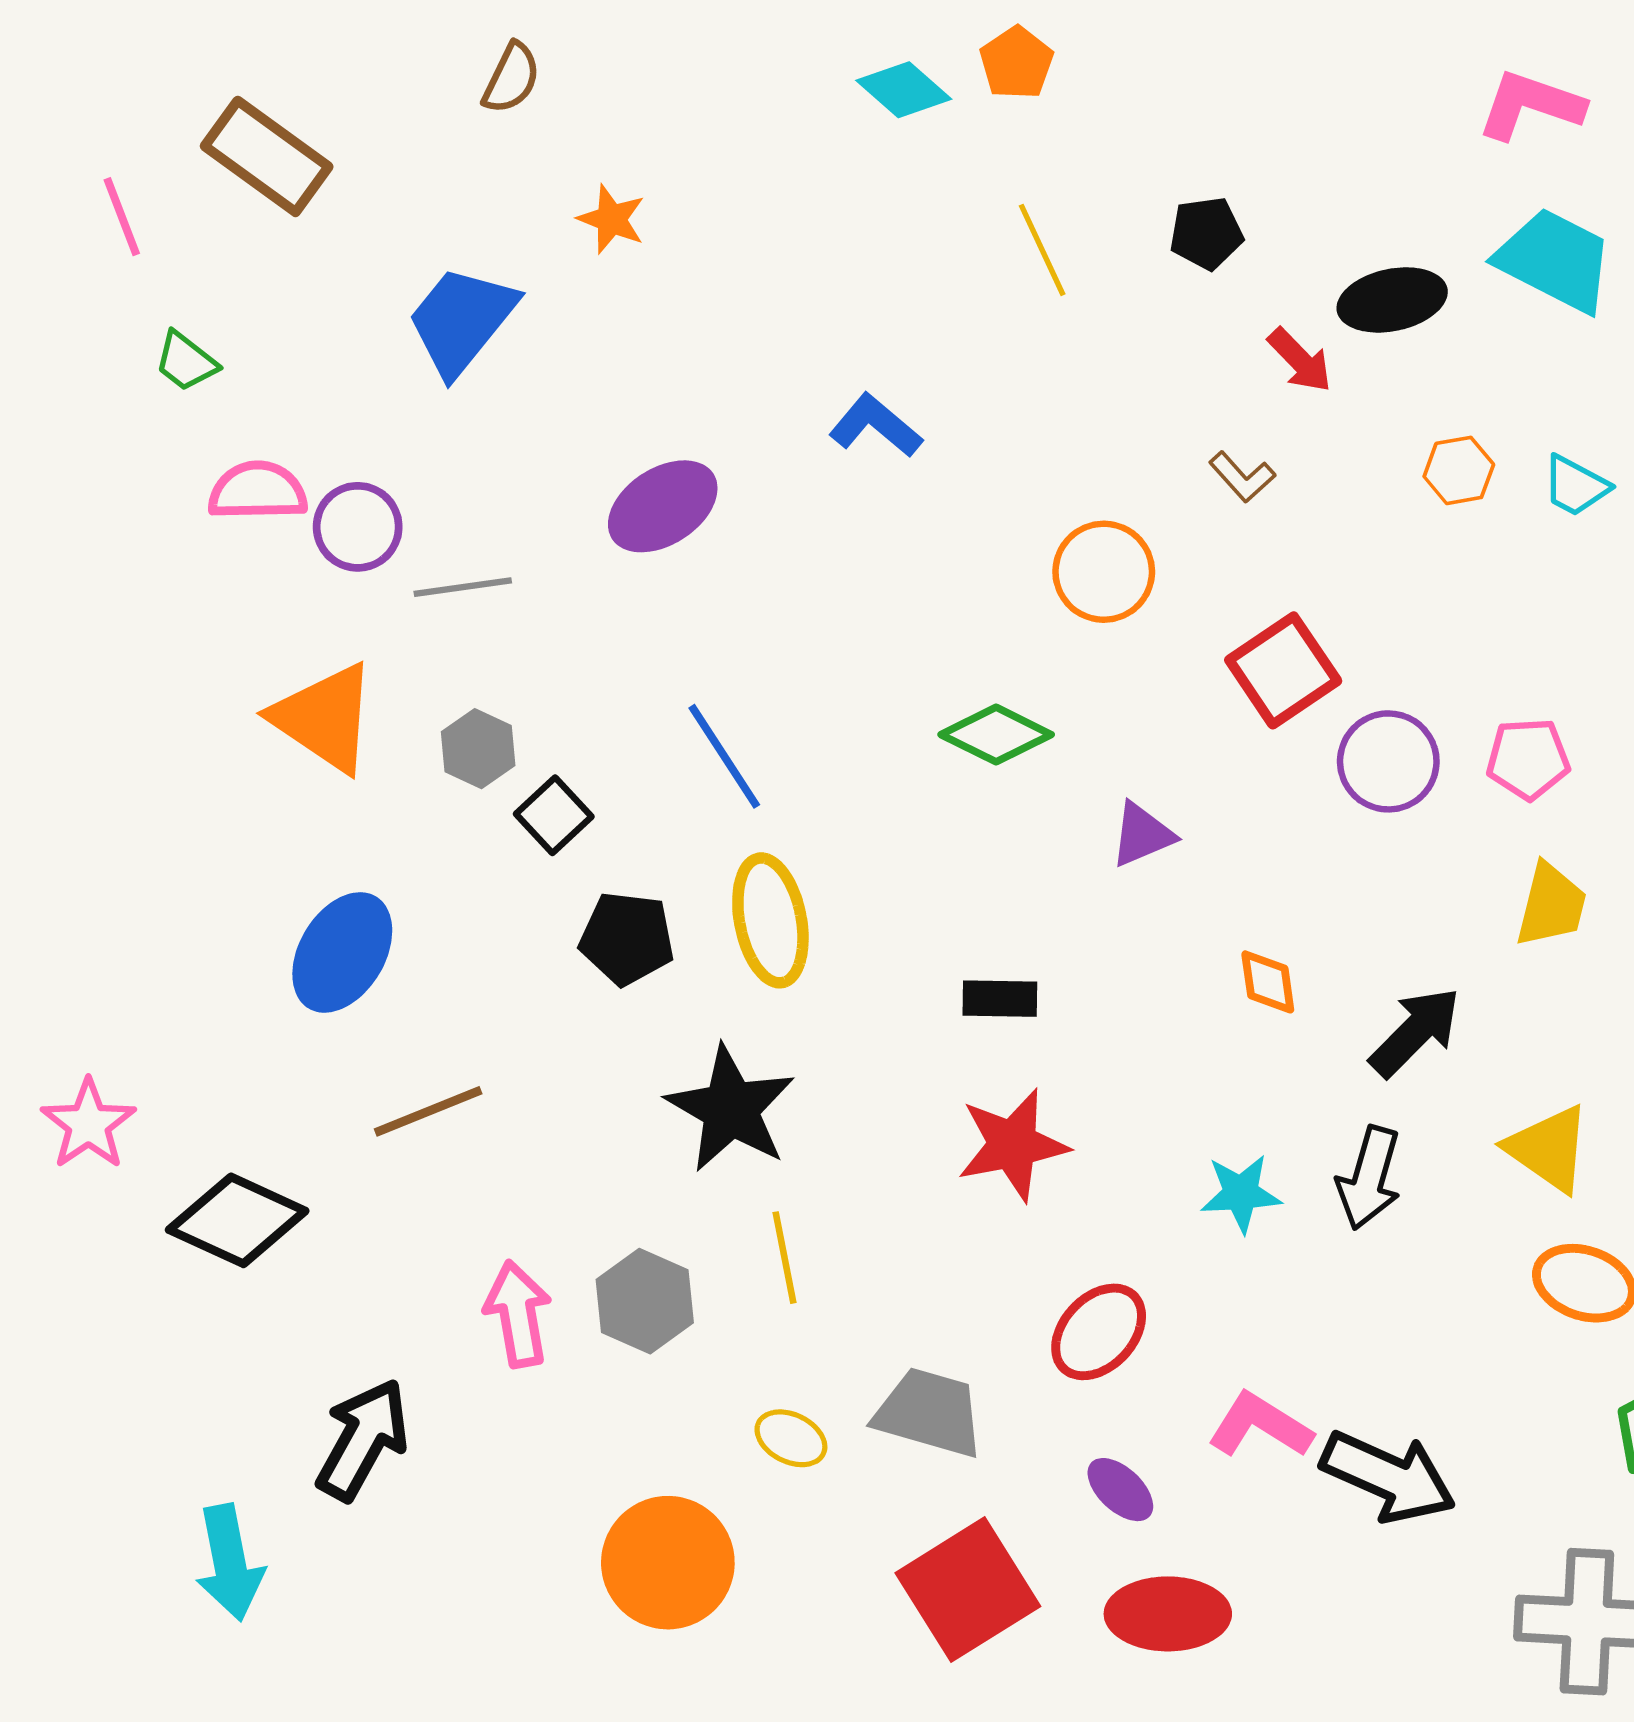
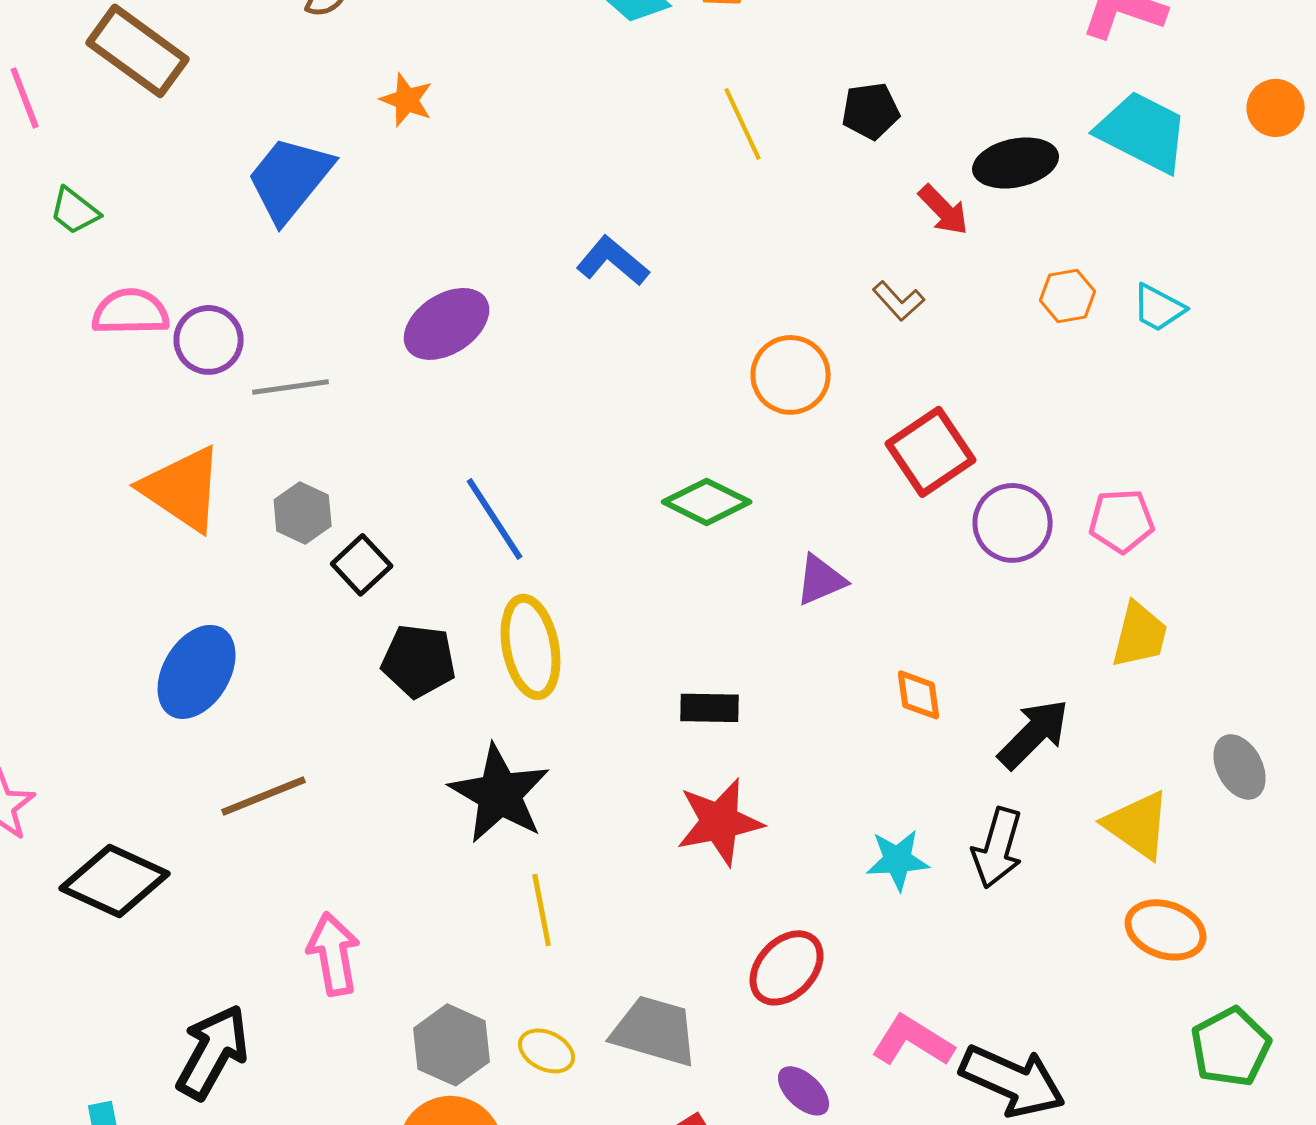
gray hexagon: (645, 1301) -> (452, 1045), moved

